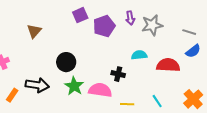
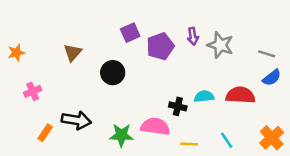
gray star: (152, 25) -> (220, 45), turned 30
cyan semicircle: (139, 55) -> (204, 96), moved
black circle: (66, 62) -> (113, 73), moved
green star: (74, 86) -> (121, 135), moved, turned -30

